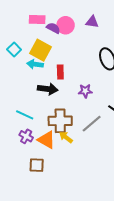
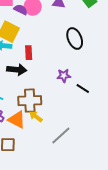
purple star: (85, 91) -> (64, 76), moved
gray line: (92, 124) -> (61, 136), moved

